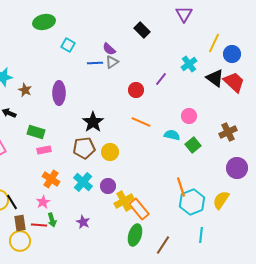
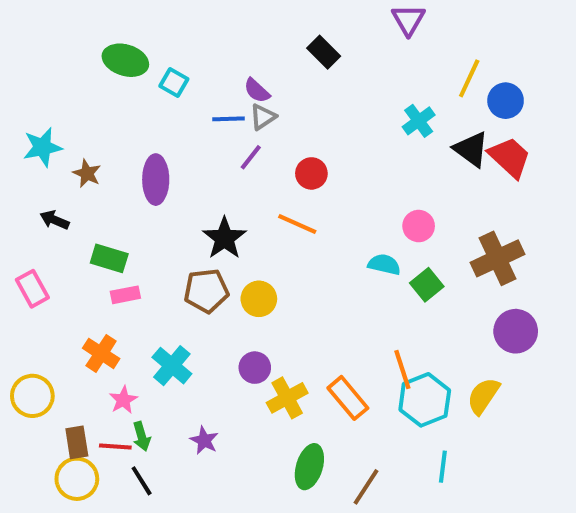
green ellipse: (44, 22) -> (125, 60), moved, turned 30
purple line: (161, 79) -> (251, 157), moved
orange line: (141, 122) -> (297, 224), moved
brown cross: (228, 132) -> (497, 258), size x1.4
orange cross: (51, 179) -> (101, 353), moved
cyan cross: (83, 182) -> (172, 366), moved
black line: (12, 202) -> (142, 481), moved
orange rectangle: (139, 209) -> (348, 398), moved

